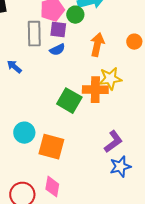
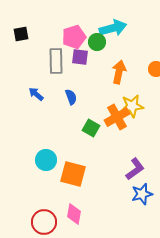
blue semicircle: (57, 50) -> (71, 97), moved, turned -84
orange cross: (95, 90) -> (117, 117), turned -30
green square: (69, 101) -> (91, 128), size x0.7

